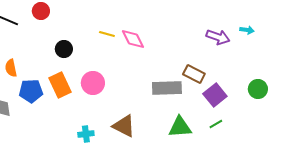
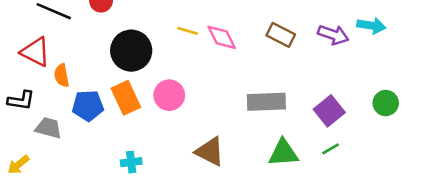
cyan arrow: (247, 30) -> (371, 26), size x1.5
black circle: (64, 49) -> (131, 51), size x1.8
brown rectangle: (194, 74) -> (281, 35), moved
cyan cross: (86, 134) -> (131, 162), moved

